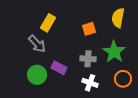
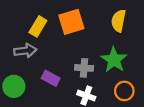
orange square: (89, 29) -> (71, 22), moved, size x1.6
gray arrow: (37, 44) -> (25, 51), turned -54
green circle: (37, 75) -> (14, 86), moved

